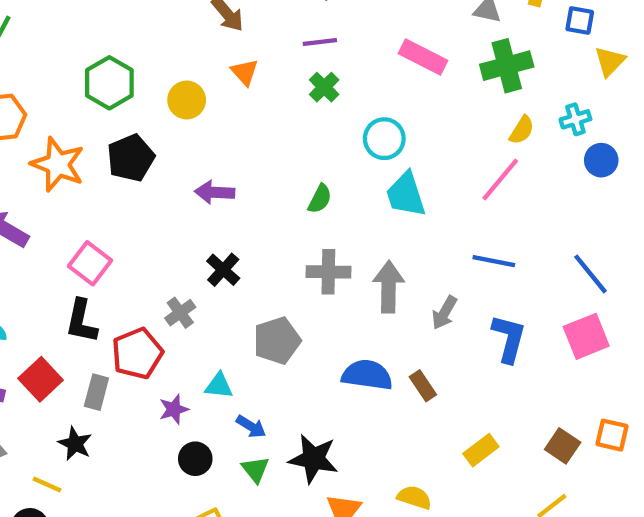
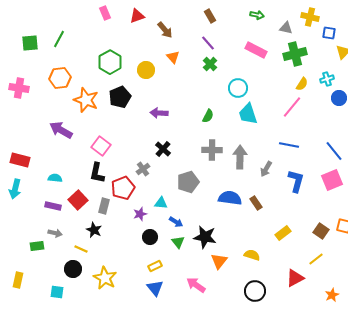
purple line: (320, 42) -> (208, 43), turned 56

